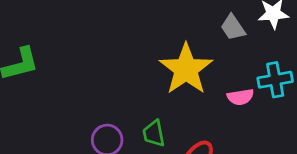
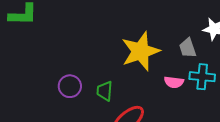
gray trapezoid: (233, 27) -> (188, 48), moved

